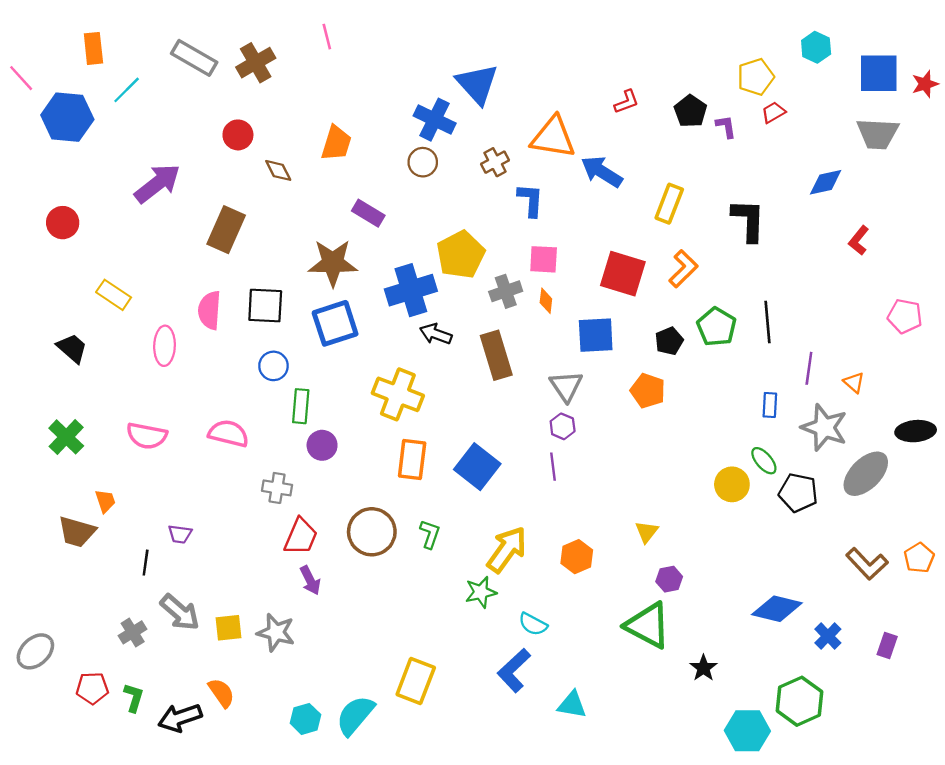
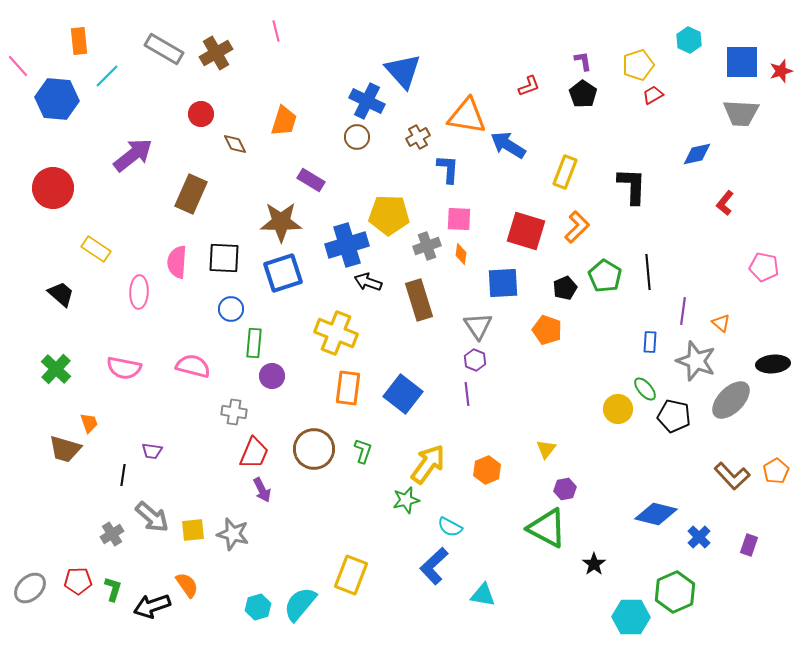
purple L-shape: (726, 127) -> (583, 61), moved
red circle: (63, 223) -> (53, 188), size x1.5
yellow pentagon: (461, 255) -> (389, 215), turned 30
gray ellipse: (35, 651) -> (30, 588), moved

